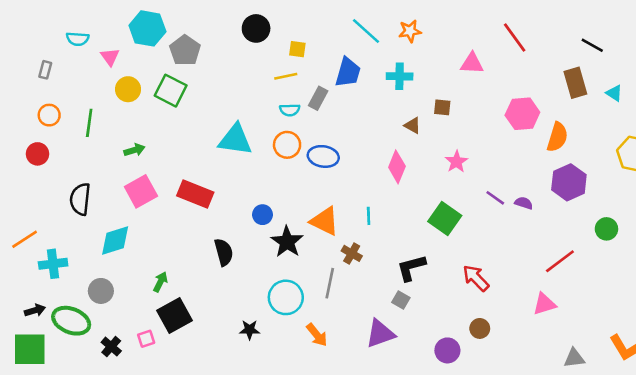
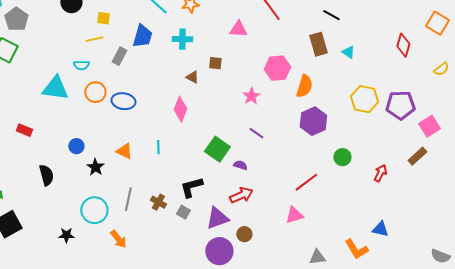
cyan semicircle: (290, 110) -> (81, 65), moved
pink star: (456, 162) -> (251, 96), moved
red rectangle: (195, 194) -> (24, 130), size x0.6
purple semicircle: (524, 203) -> (240, 165), moved
orange triangle: (325, 221) -> (124, 151), size x0.7
black star: (287, 242) -> (95, 167), size x0.7
brown cross: (352, 253) -> (158, 202), moved
red arrow: (476, 278) -> (241, 195), turned 110
purple triangle: (380, 334) -> (217, 218), moved
purple circle: (447, 350) -> (219, 251), size x1.4

